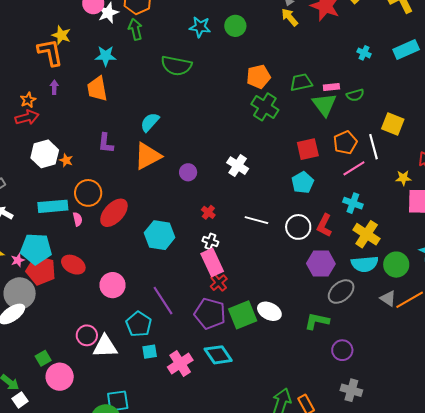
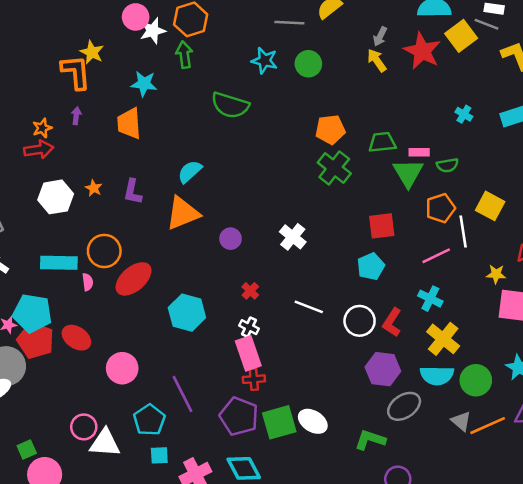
orange pentagon: (345, 143) -> (440, 208), moved
orange star: (66, 160) -> (94, 188), moved
red cross: (219, 283) -> (254, 379), turned 30

